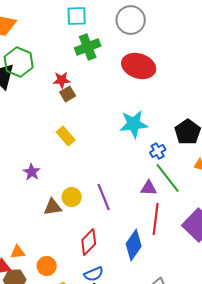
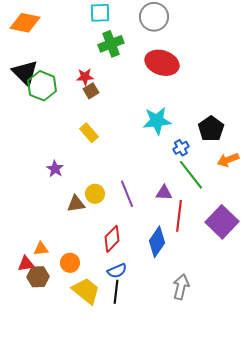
green hexagon: (19, 62) -> (42, 86), moved
purple triangle: (149, 188) -> (164, 193), moved

